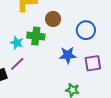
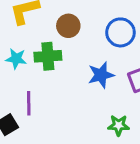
cyan star: (17, 43) -> (16, 59), moved
purple line: (17, 64) -> (29, 103), turned -35

